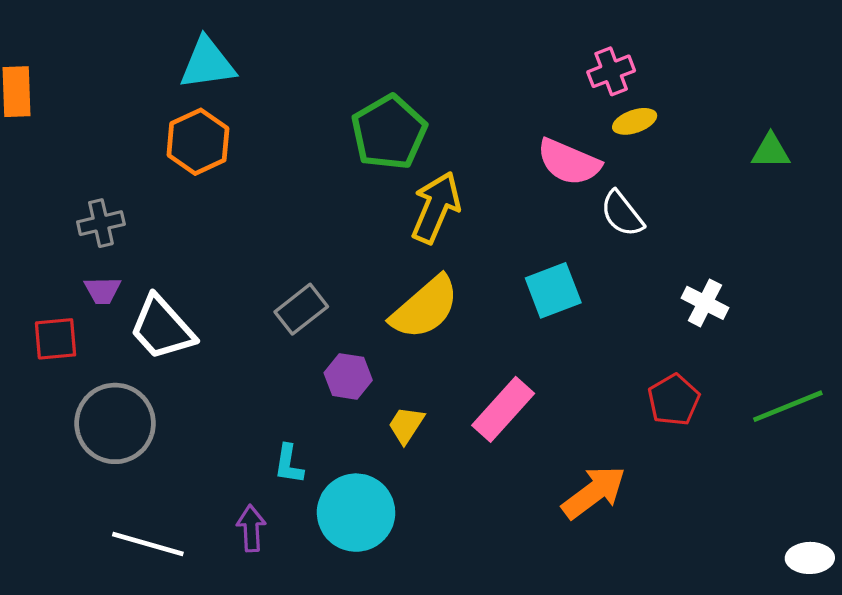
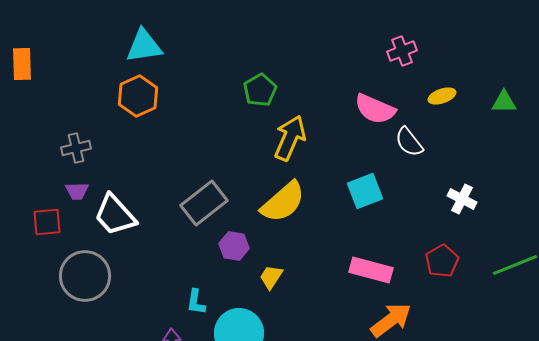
yellow ellipse: (635, 121) -> (442, 96), moved
green pentagon: (389, 132) -> (260, 90), size x0.7
gray rectangle: (301, 309) -> (204, 203), size x1.4
pink rectangle: (503, 409) -> (371, 270), moved, turned 63

